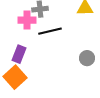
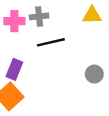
pink cross: (27, 20) -> (14, 21), moved

